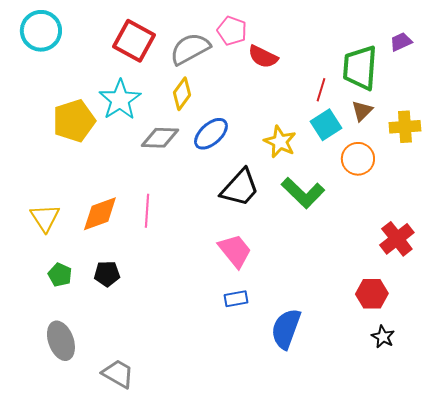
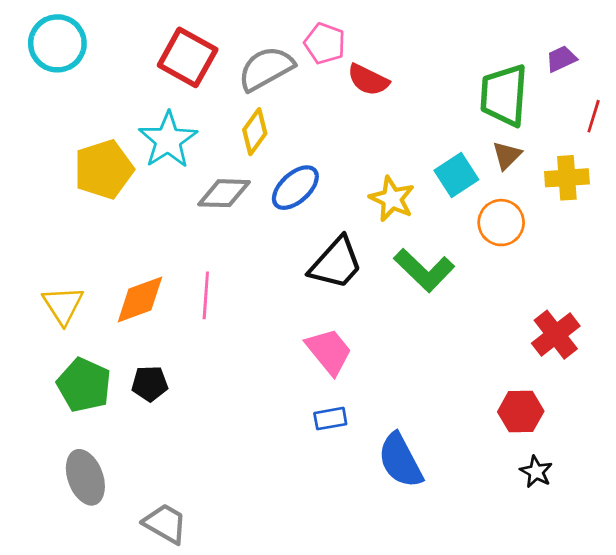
red line: (321, 90) -> (594, 116), moved
green pentagon: (60, 275) -> (84, 385), size x1.6
blue semicircle: (286, 329) -> (400, 461), turned -48

